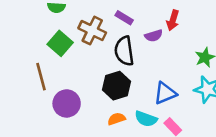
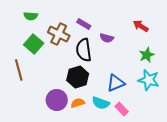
red arrow: (173, 20) -> (141, 26), moved, turned 105
purple semicircle: (154, 36) -> (107, 38), turned 32
purple circle: (67, 103) -> (57, 100), moved

